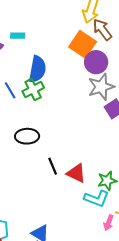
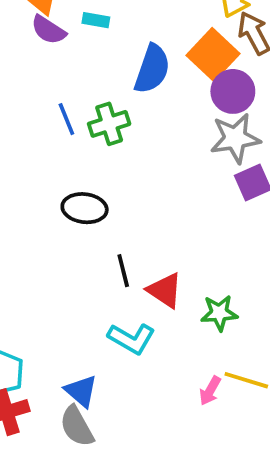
blue semicircle: (37, 69) -> (152, 69), moved
cyan L-shape: (96, 199) -> (131, 339), moved

